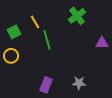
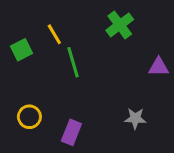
yellow circle: (11, 56) -> (29, 117), moved
gray star: (79, 83) -> (135, 118), moved

